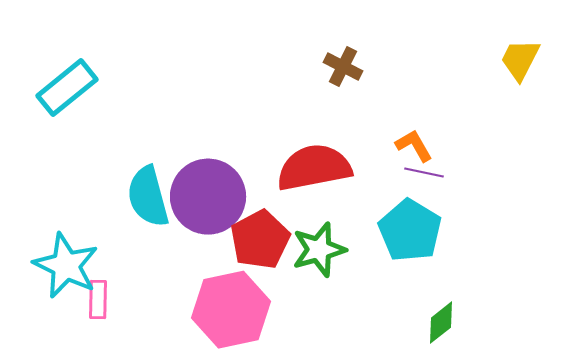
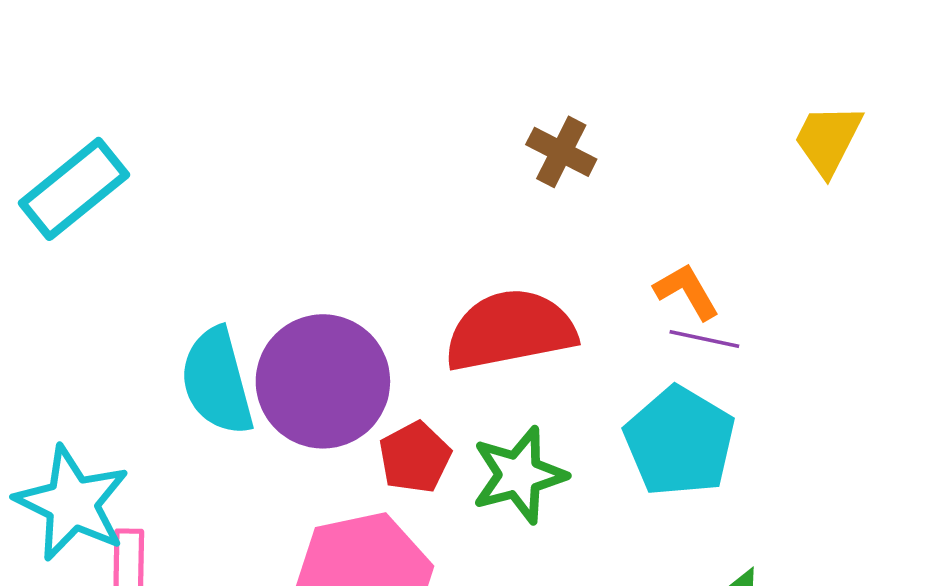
yellow trapezoid: (520, 60) -> (828, 139), moved
red pentagon: (260, 240) -> (415, 457), size x0.7

